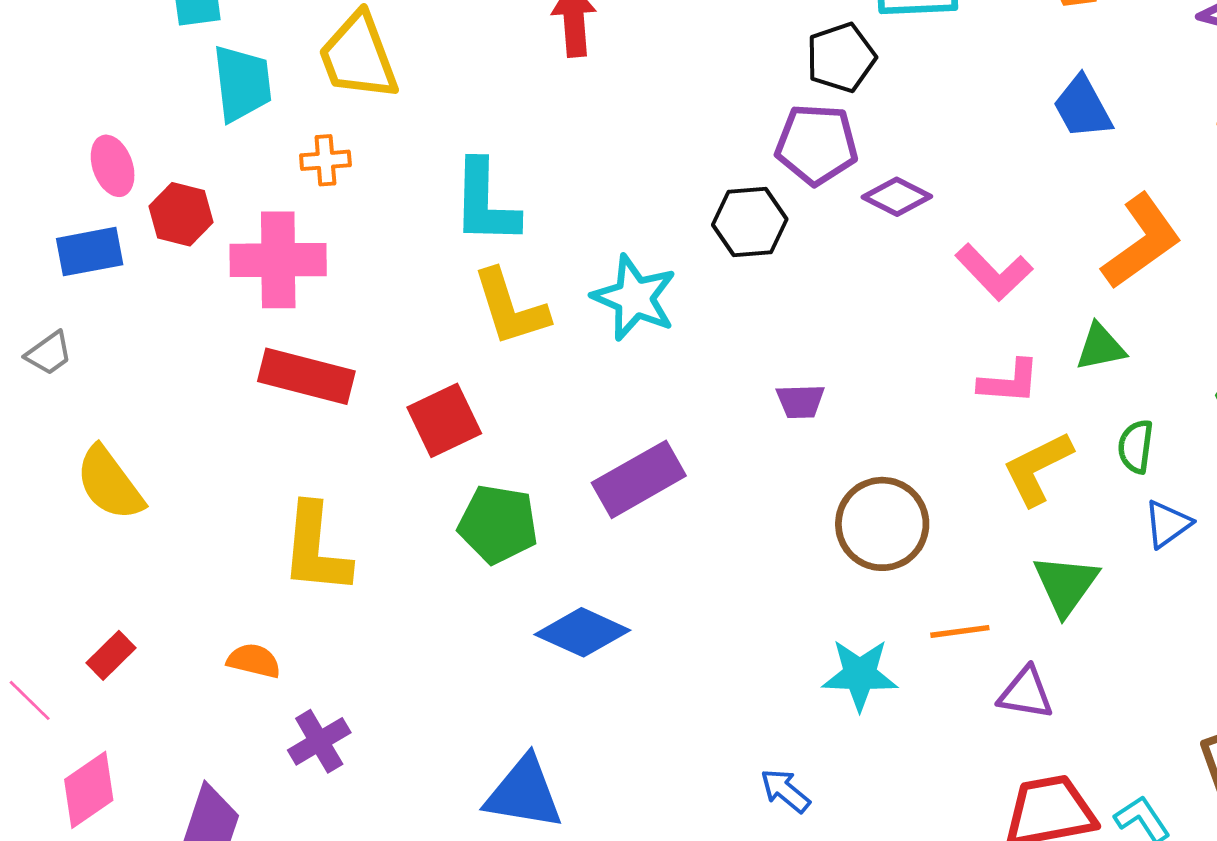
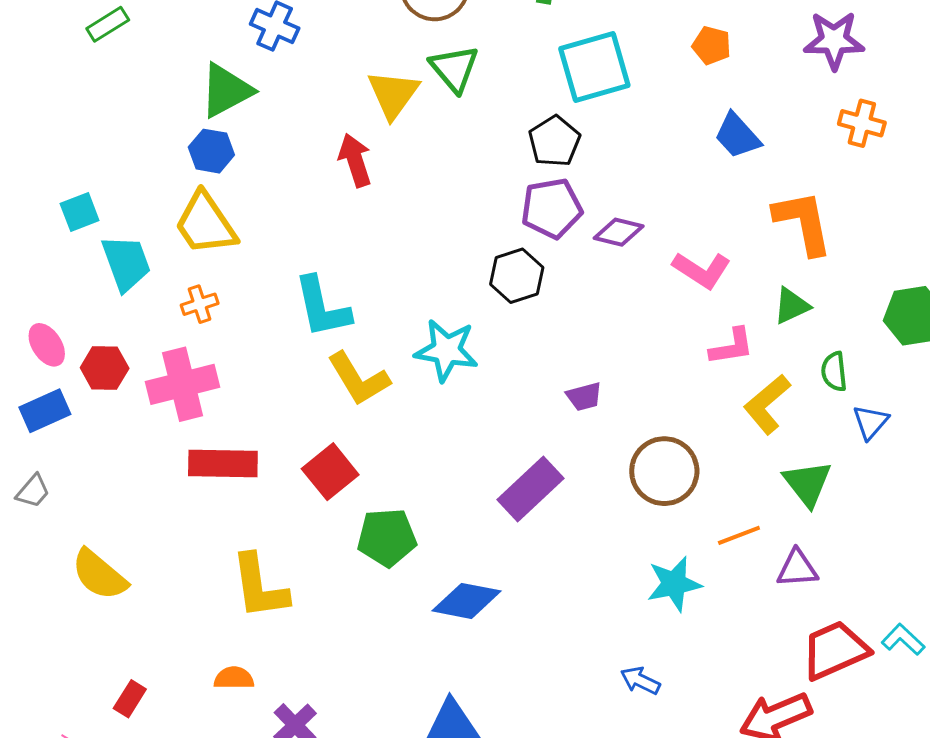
orange L-shape: (1142, 241) -> (803, 222), turned -52
purple rectangle: (639, 479) -> (530, 489), moved

